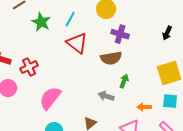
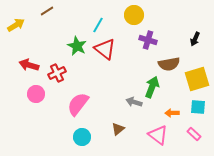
green star: (41, 22) -> (77, 46), moved
brown semicircle: (111, 58) -> (169, 64), moved
green arrow: (124, 81) -> (152, 87), size x1.5

